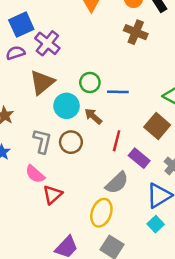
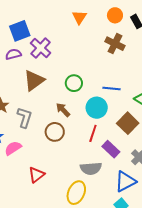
blue line: (118, 92) -> (112, 89), moved
cyan circle: (67, 106) -> (97, 108), moved
brown arrow: (93, 116) -> (63, 110), moved
gray L-shape: (42, 141) -> (24, 117), moved
pink semicircle: (35, 174) -> (13, 148), moved, turned 102
gray semicircle: (117, 183) -> (91, 168), turned 35

